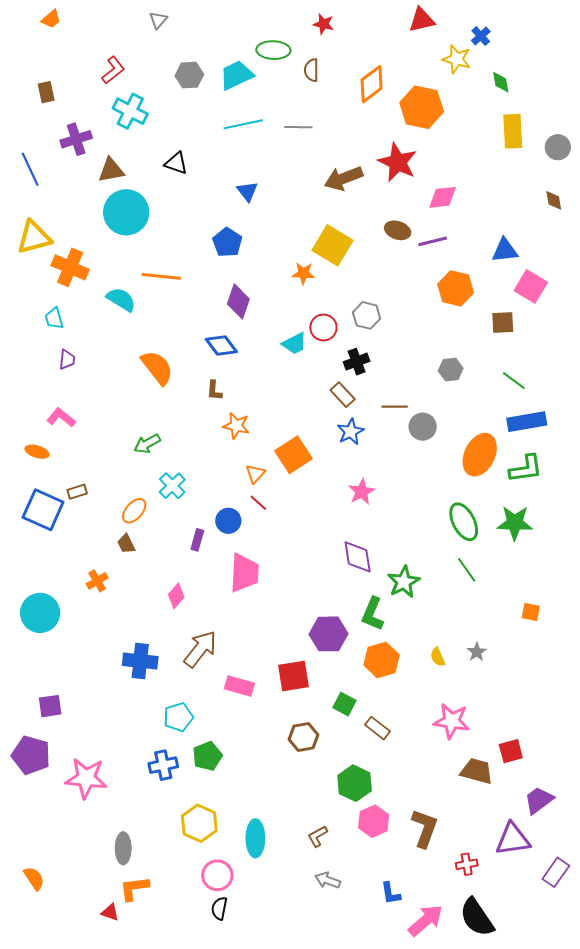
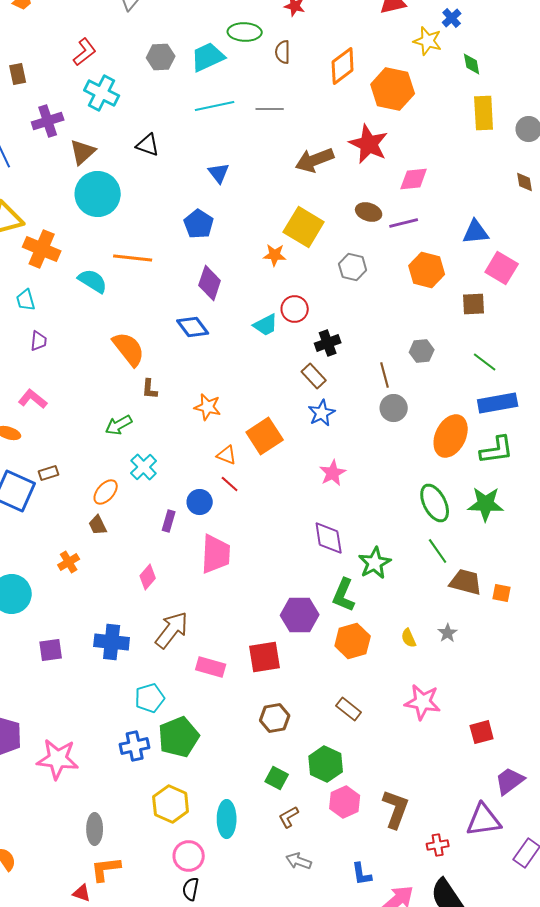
brown triangle: (111, 170) -> (83, 152), turned -32
gray hexagon: (367, 315) -> (353, 267), moved
brown L-shape: (214, 391) -> (150, 389), moved
brown line: (395, 407) -> (385, 375), moved, turned 75
orange triangle: (255, 474) -> (227, 455), turned -50
green square: (345, 704) -> (277, 778), moved
purple square: (50, 706) -> (51, 650), moved
green pentagon: (207, 756) -> (179, 737), size x1.4
brown trapezoid: (477, 771) -> (466, 582), moved

